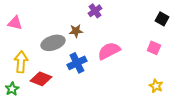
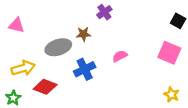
pink square: (154, 48) -> (169, 53), size x1.5
pink semicircle: (109, 51) -> (120, 56), size x0.6
yellow arrow: (21, 62) -> (23, 68), turned 70

